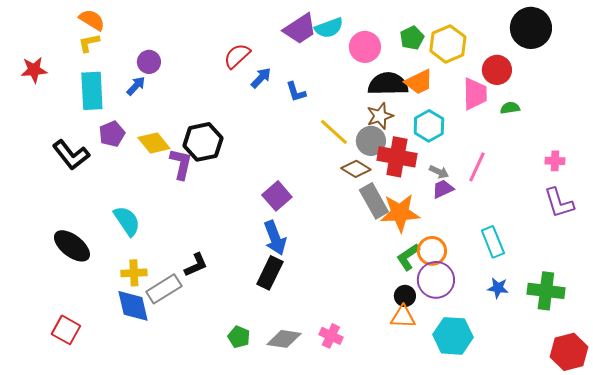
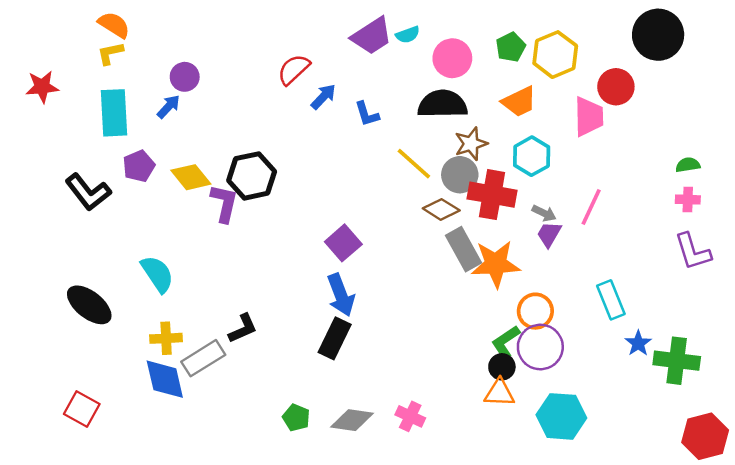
cyan semicircle: (329, 28) -> (408, 35), size x0.7
black semicircle: (388, 84) -> (442, 104), moved
green semicircle: (510, 108) -> (688, 165), moved
purple trapezoid: (443, 189) -> (549, 234), turned -35
green L-shape: (408, 257) -> (506, 342), moved
blue star: (498, 288) -> (638, 343), moved, turned 30

